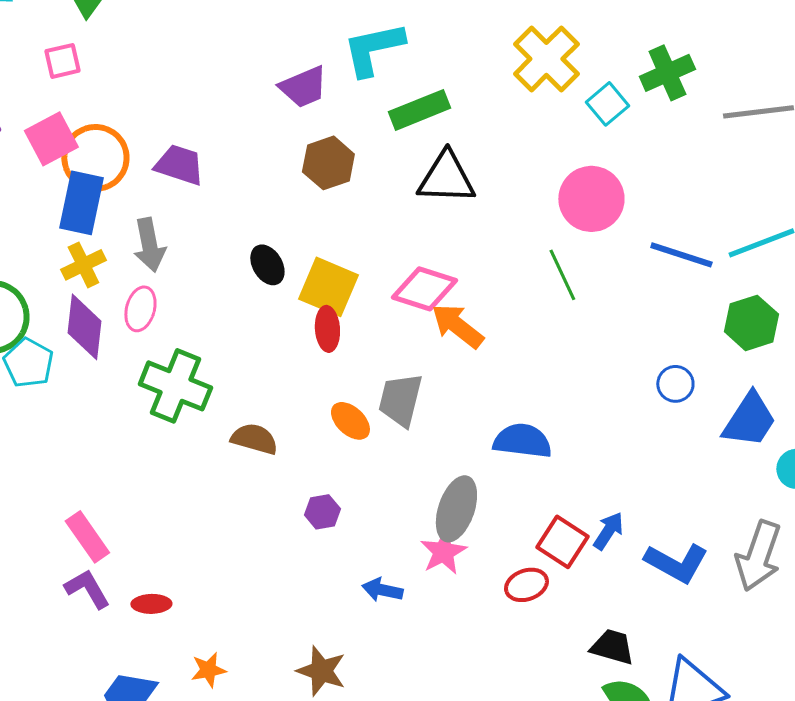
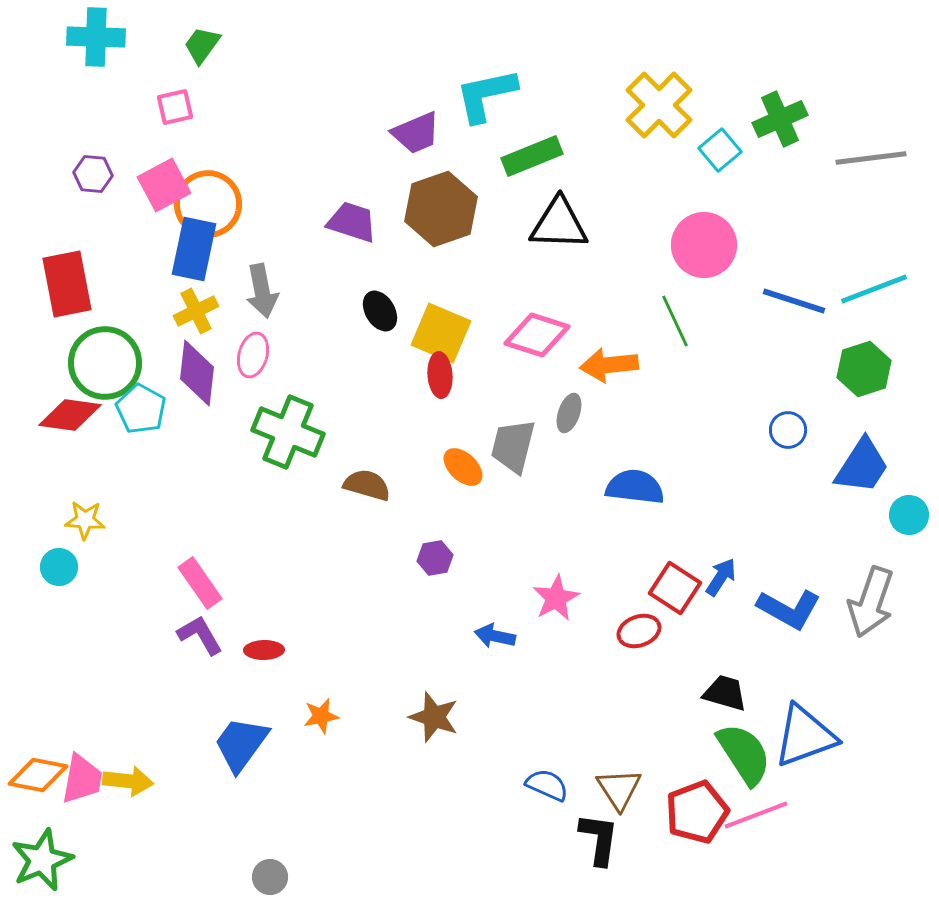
brown hexagon: (328, 163) -> (441, 209), size x1.4
purple trapezoid: (179, 165) -> (352, 222), moved
orange arrow: (457, 326) -> (609, 365), moved, turned -44
gray ellipse: (456, 509) -> (569, 413), moved, size x0.6

